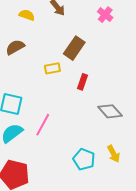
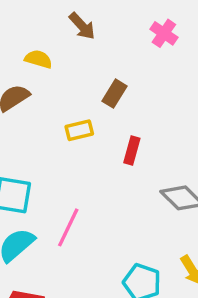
yellow semicircle: (27, 15) -> (38, 59), moved
brown rectangle: (74, 48) -> (114, 94), size x0.7

